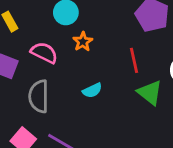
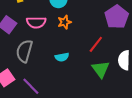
pink semicircle: (44, 53) -> (36, 22), turned 138
red line: (134, 60) -> (96, 44), turned 36

